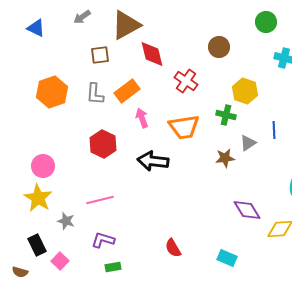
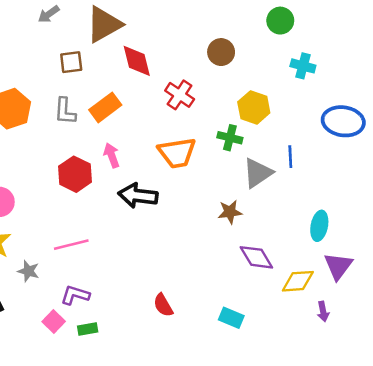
pink arrow: (142, 118) -> (112, 155), moved
gray triangle: (248, 143) -> (258, 173), size x1.5
brown star: (225, 158) -> (230, 212), moved
pink square: (60, 261) -> (54, 322), moved

